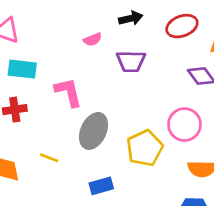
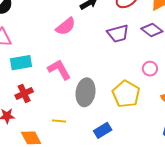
pink semicircle: (93, 39) -> (66, 26), size x1.5
purple trapezoid: (131, 61) -> (118, 34), moved
pink circle: (184, 125) -> (150, 69), size x0.6

